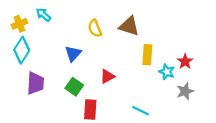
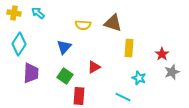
yellow cross: (19, 24) -> (14, 13), moved, turned 32
yellow semicircle: (95, 28) -> (83, 25), turned -63
cyan star: (167, 72) -> (139, 78), moved
gray star: (185, 91) -> (172, 72), moved

